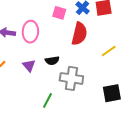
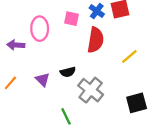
pink ellipse: (30, 32) -> (40, 29), moved
gray cross: (71, 78) -> (91, 90), turned 35
green line: (47, 100) -> (66, 116), turned -49

